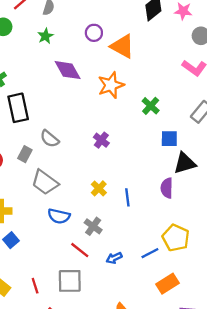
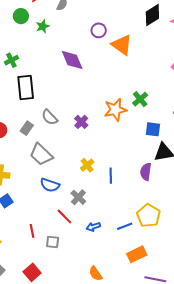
green star: (45, 36) -> (43, 26), moved
orange star: (111, 85) -> (115, 110), moved
purple cross: (101, 140) -> (81, 122), moved
gray square: (70, 281) -> (53, 242), size x0.6
red line: (35, 286) -> (32, 231), moved

